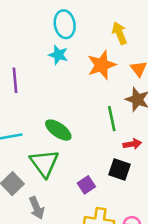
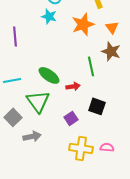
red arrow: (132, 144) -> (73, 86), moved
gray arrow: (37, 208) -> (32, 136), turned -78

